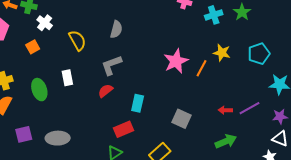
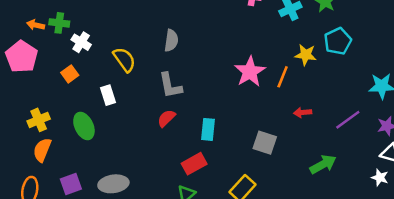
cyan pentagon: (259, 54) -> (338, 41), moved
gray L-shape: (111, 65) -> (170, 86), turned -75
white rectangle: (67, 78) -> (108, 95), moved
red arrow: (225, 110) -> (303, 112), moved

